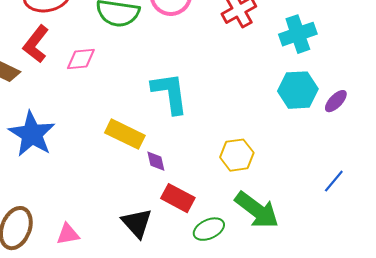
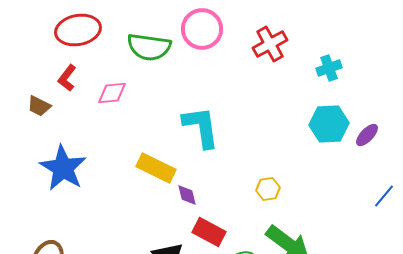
cyan cross: (298, 34) -> (329, 68), size x0.7
red L-shape: (36, 44) -> (67, 78), size x0.7
yellow hexagon: (237, 155) -> (268, 189), size x0.7
blue line: (334, 181) -> (384, 196), moved

